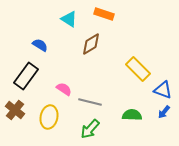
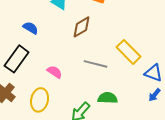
gray line: (90, 102) -> (96, 64), moved
green semicircle: (132, 115) -> (108, 98), moved

